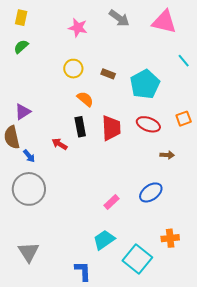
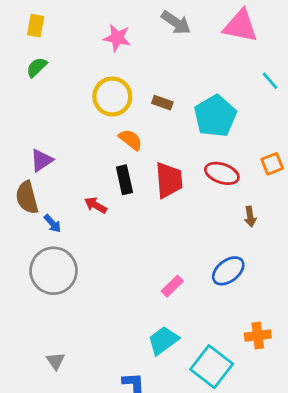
yellow circle: (73, 69) -> (112, 97), size x1.4
brown arrow: (167, 155) -> (250, 217), turned 80
gray triangle: (29, 252) -> (56, 361), size x0.6

